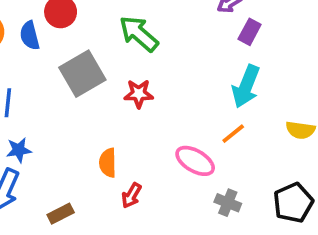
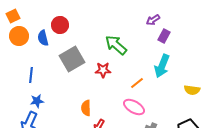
green arrow: (139, 34) -> (116, 45), moved
orange line: (233, 134) -> (137, 83), moved

